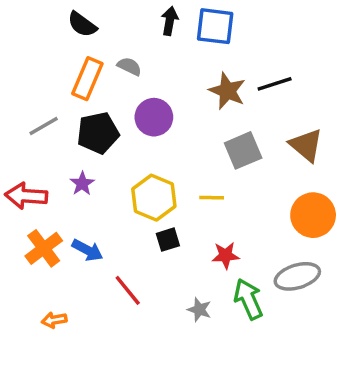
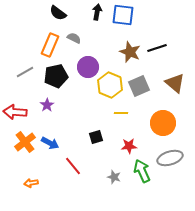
black semicircle: (82, 24) -> (58, 13), moved
yellow hexagon: (154, 198) -> (110, 85), moved
orange circle: (313, 215) -> (163, 123), moved

